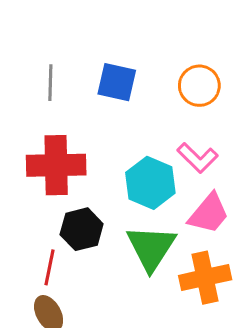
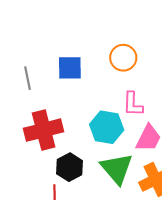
pink L-shape: (197, 158) -> (133, 104), turned 60

